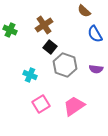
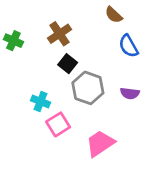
pink square: (41, 104) -> (58, 124), moved

